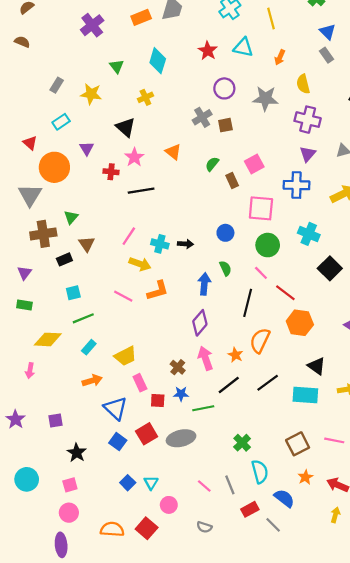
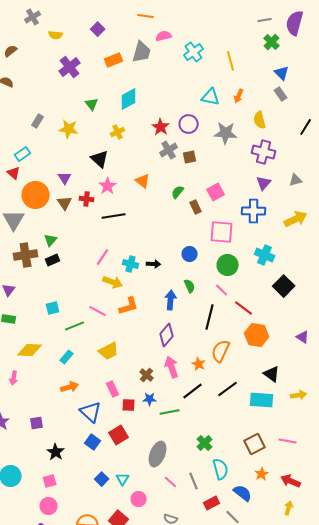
cyan triangle: (243, 47) -> (211, 97), moved
red star: (208, 51) -> (161, 127), moved
cyan diamond: (158, 61) -> (129, 99), turned 45
cyan rectangle: (61, 122) -> (23, 154), moved
brown triangle: (87, 244) -> (65, 203), moved
black rectangle: (64, 259) -> (53, 260), moved
green line: (83, 318) -> (75, 326), moved
yellow trapezoid: (125, 356) -> (109, 351), moved
gray ellipse: (181, 438) -> (158, 454), moved, turned -55

